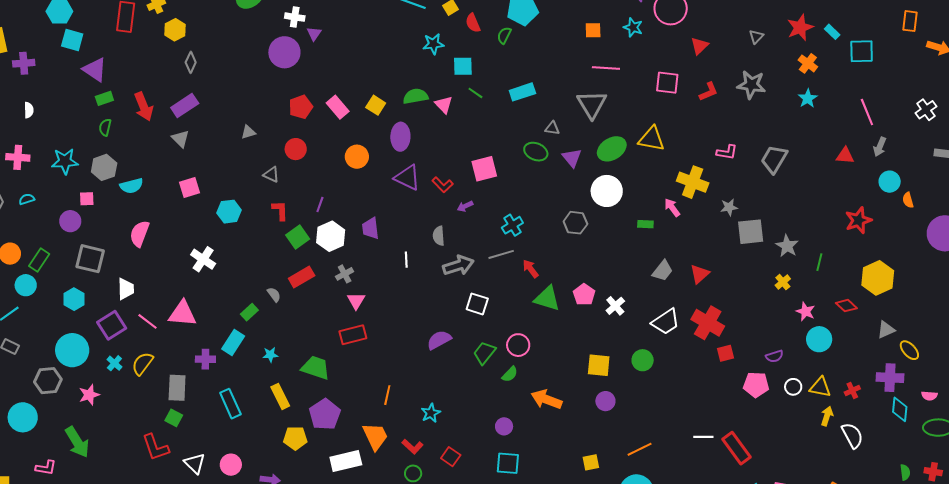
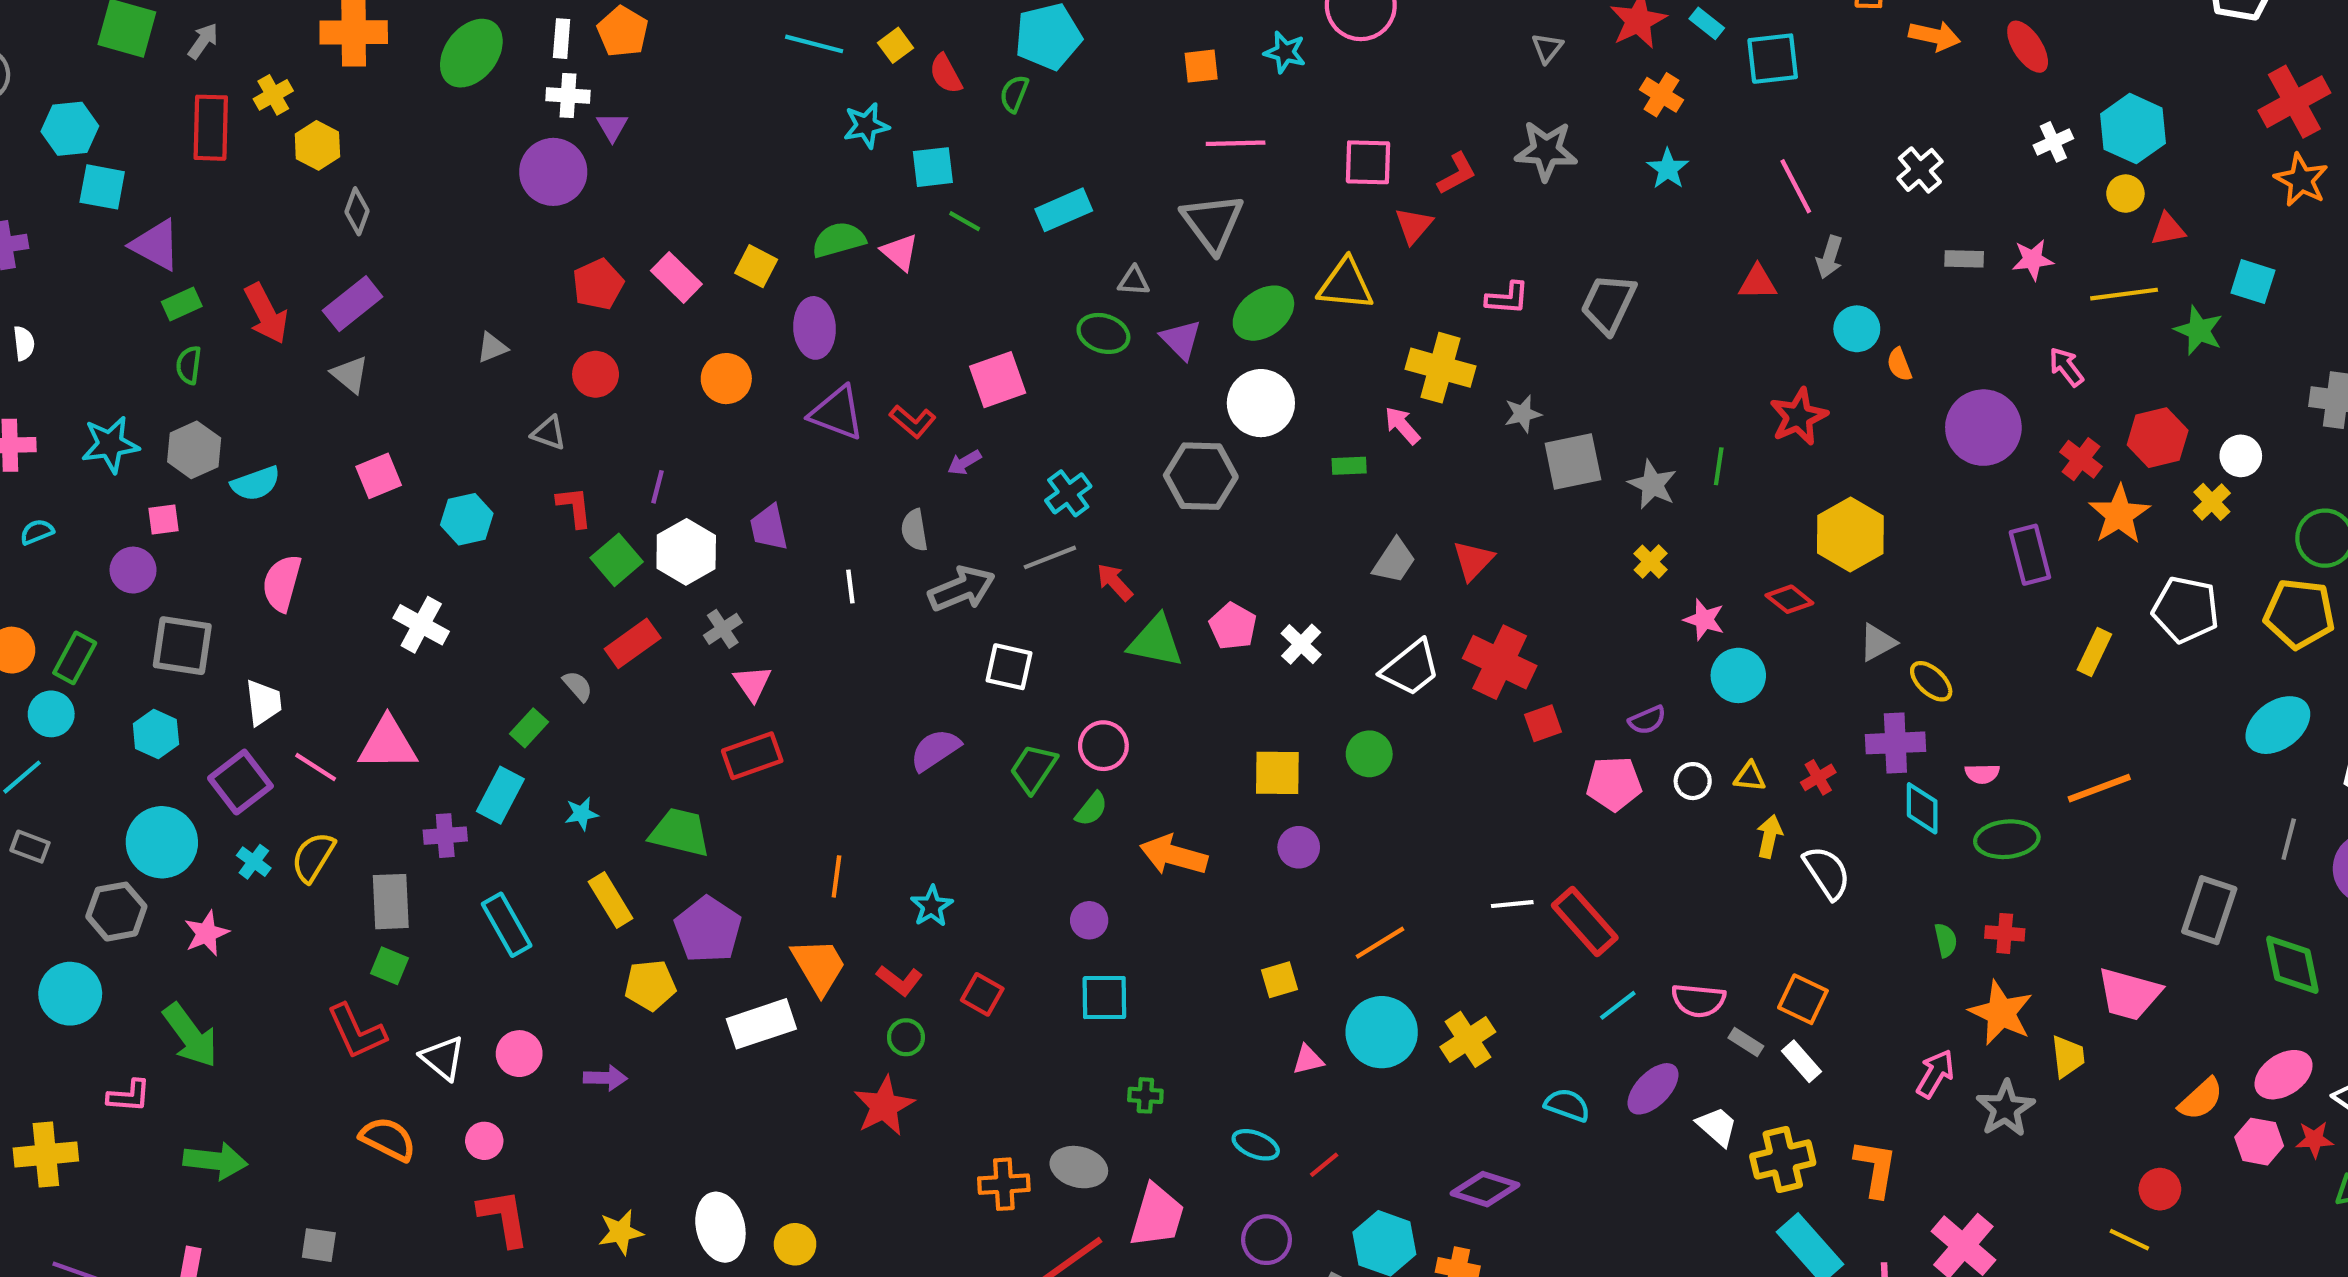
red triangle: (699, 46) -> (1414, 226), moved
gray hexagon: (575, 223) -> (1201, 476), size x1.4
green line: (819, 262) -> (1719, 466), moved
yellow triangle: (820, 387) -> (1750, 777), size x0.7

